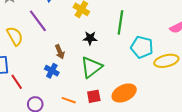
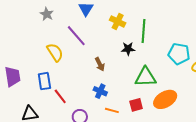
green line: (120, 22) -> (143, 31), moved
green triangle: (91, 67) -> (146, 77), moved, turned 40
blue cross: (52, 71) -> (100, 91), moved

